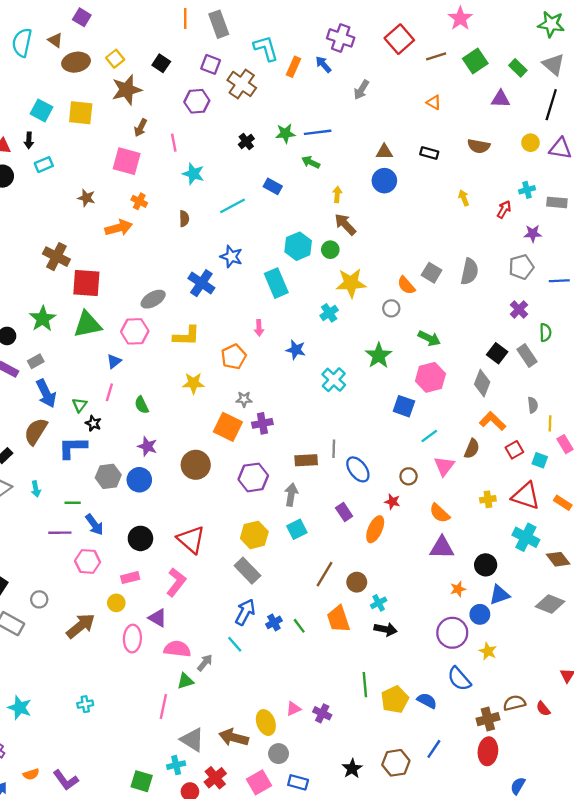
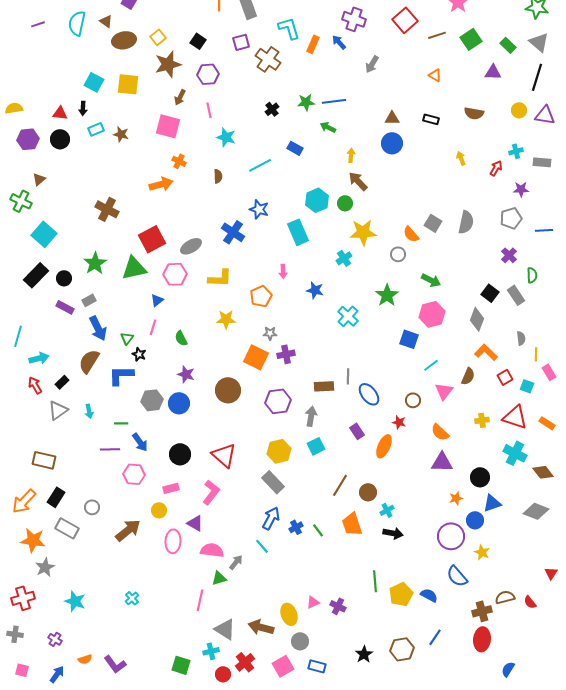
purple square: (211, 64) -> (241, 42), turned -36
purple hexagon: (197, 101) -> (208, 74), moved
brown star: (86, 198) -> (121, 134), moved
red square: (86, 283) -> (152, 239), moved, turned -32
cyan cross: (85, 704) -> (132, 598), turned -32

